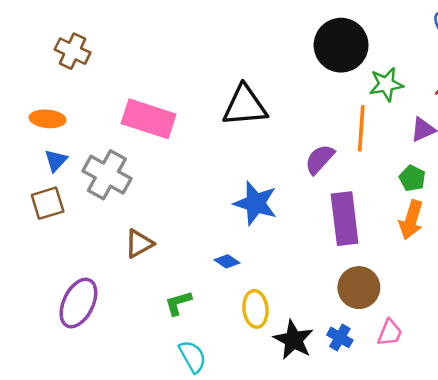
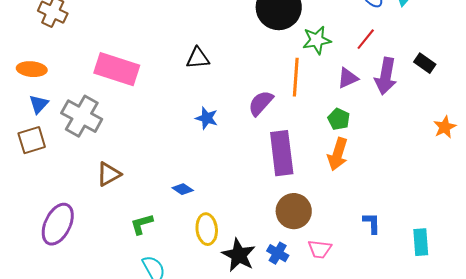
black triangle: (245, 106) -> (198, 58), size x0.6
blue star: (255, 203) -> (207, 118), moved, size x0.6
pink trapezoid: (390, 333) -> (320, 249), turned 75

